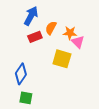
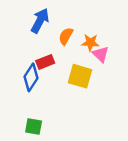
red rectangle: (35, 37) -> (45, 62), moved
blue diamond: (21, 74) -> (31, 77), moved

